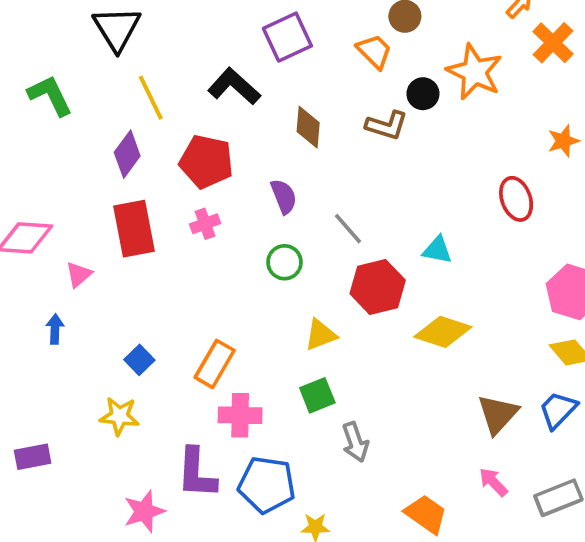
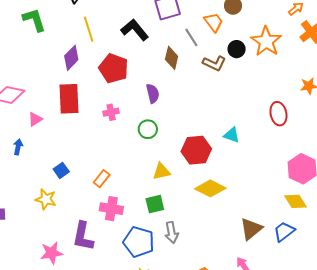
pink cross: (205, 224) -> (111, 112), moved
gray line: (348, 229) -> (191, 37), moved
yellow diamond: (443, 332) -> (210, 188), moved
orange rectangle: (215, 364) -> (102, 179), size x0.7
blue pentagon: (267, 485) -> (139, 242), moved

